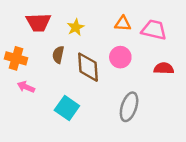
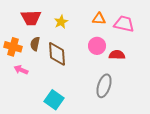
brown semicircle: (58, 55) -> (35, 44), moved
brown diamond: (88, 67) -> (57, 54), moved
red semicircle: (164, 68) -> (117, 55), moved
cyan square: (67, 108) -> (54, 100), moved

